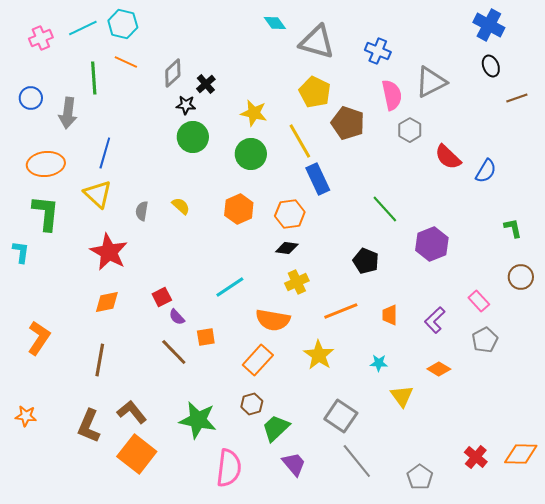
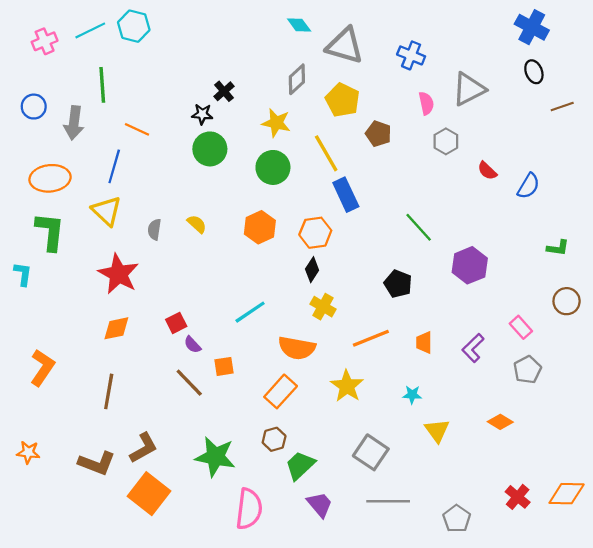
orange line: (126, 62) -> (137, 129), moved
gray diamond: (173, 73) -> (297, 79), moved
pink semicircle: (392, 95) -> (426, 103), size x0.7
brown pentagon: (348, 123) -> (378, 134), size x0.7
red semicircle: (448, 157) -> (487, 171), size x0.7
green L-shape: (513, 228) -> (558, 248), turned 110
black diamond: (287, 248) -> (312, 270), turned -65
yellow cross: (297, 282) -> (323, 307), turned -35
orange diamond: (439, 369) -> (500, 422), moved
brown L-shape: (132, 412) -> (144, 448), turned 100
brown L-shape: (89, 426) -> (97, 463), turned -92
gray line: (357, 461) -> (388, 501), turned -51

